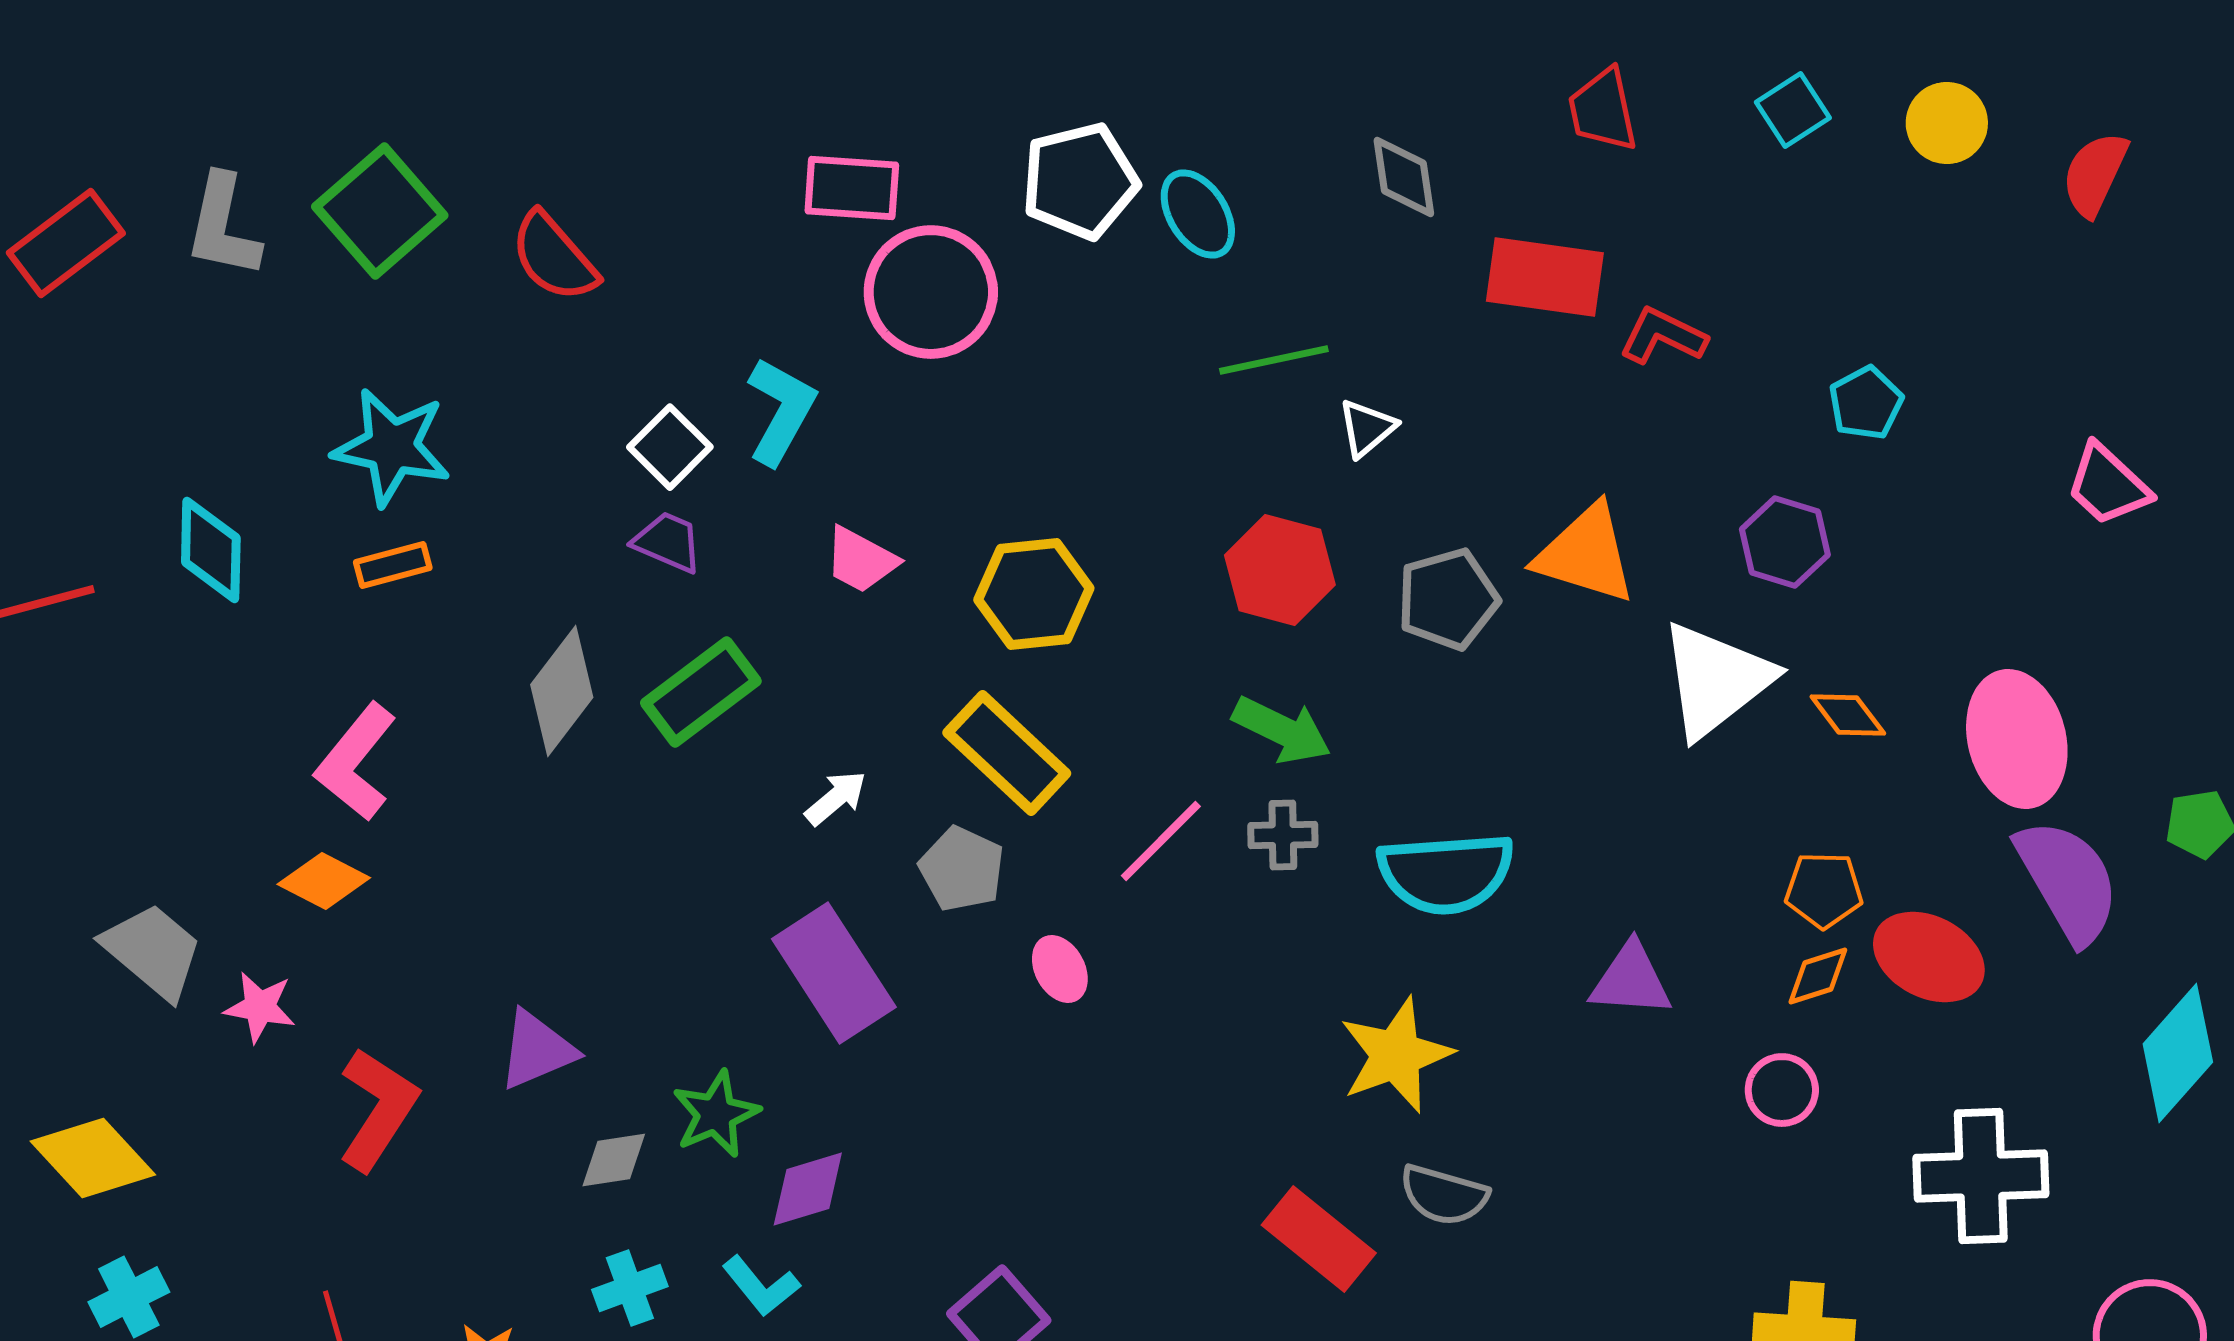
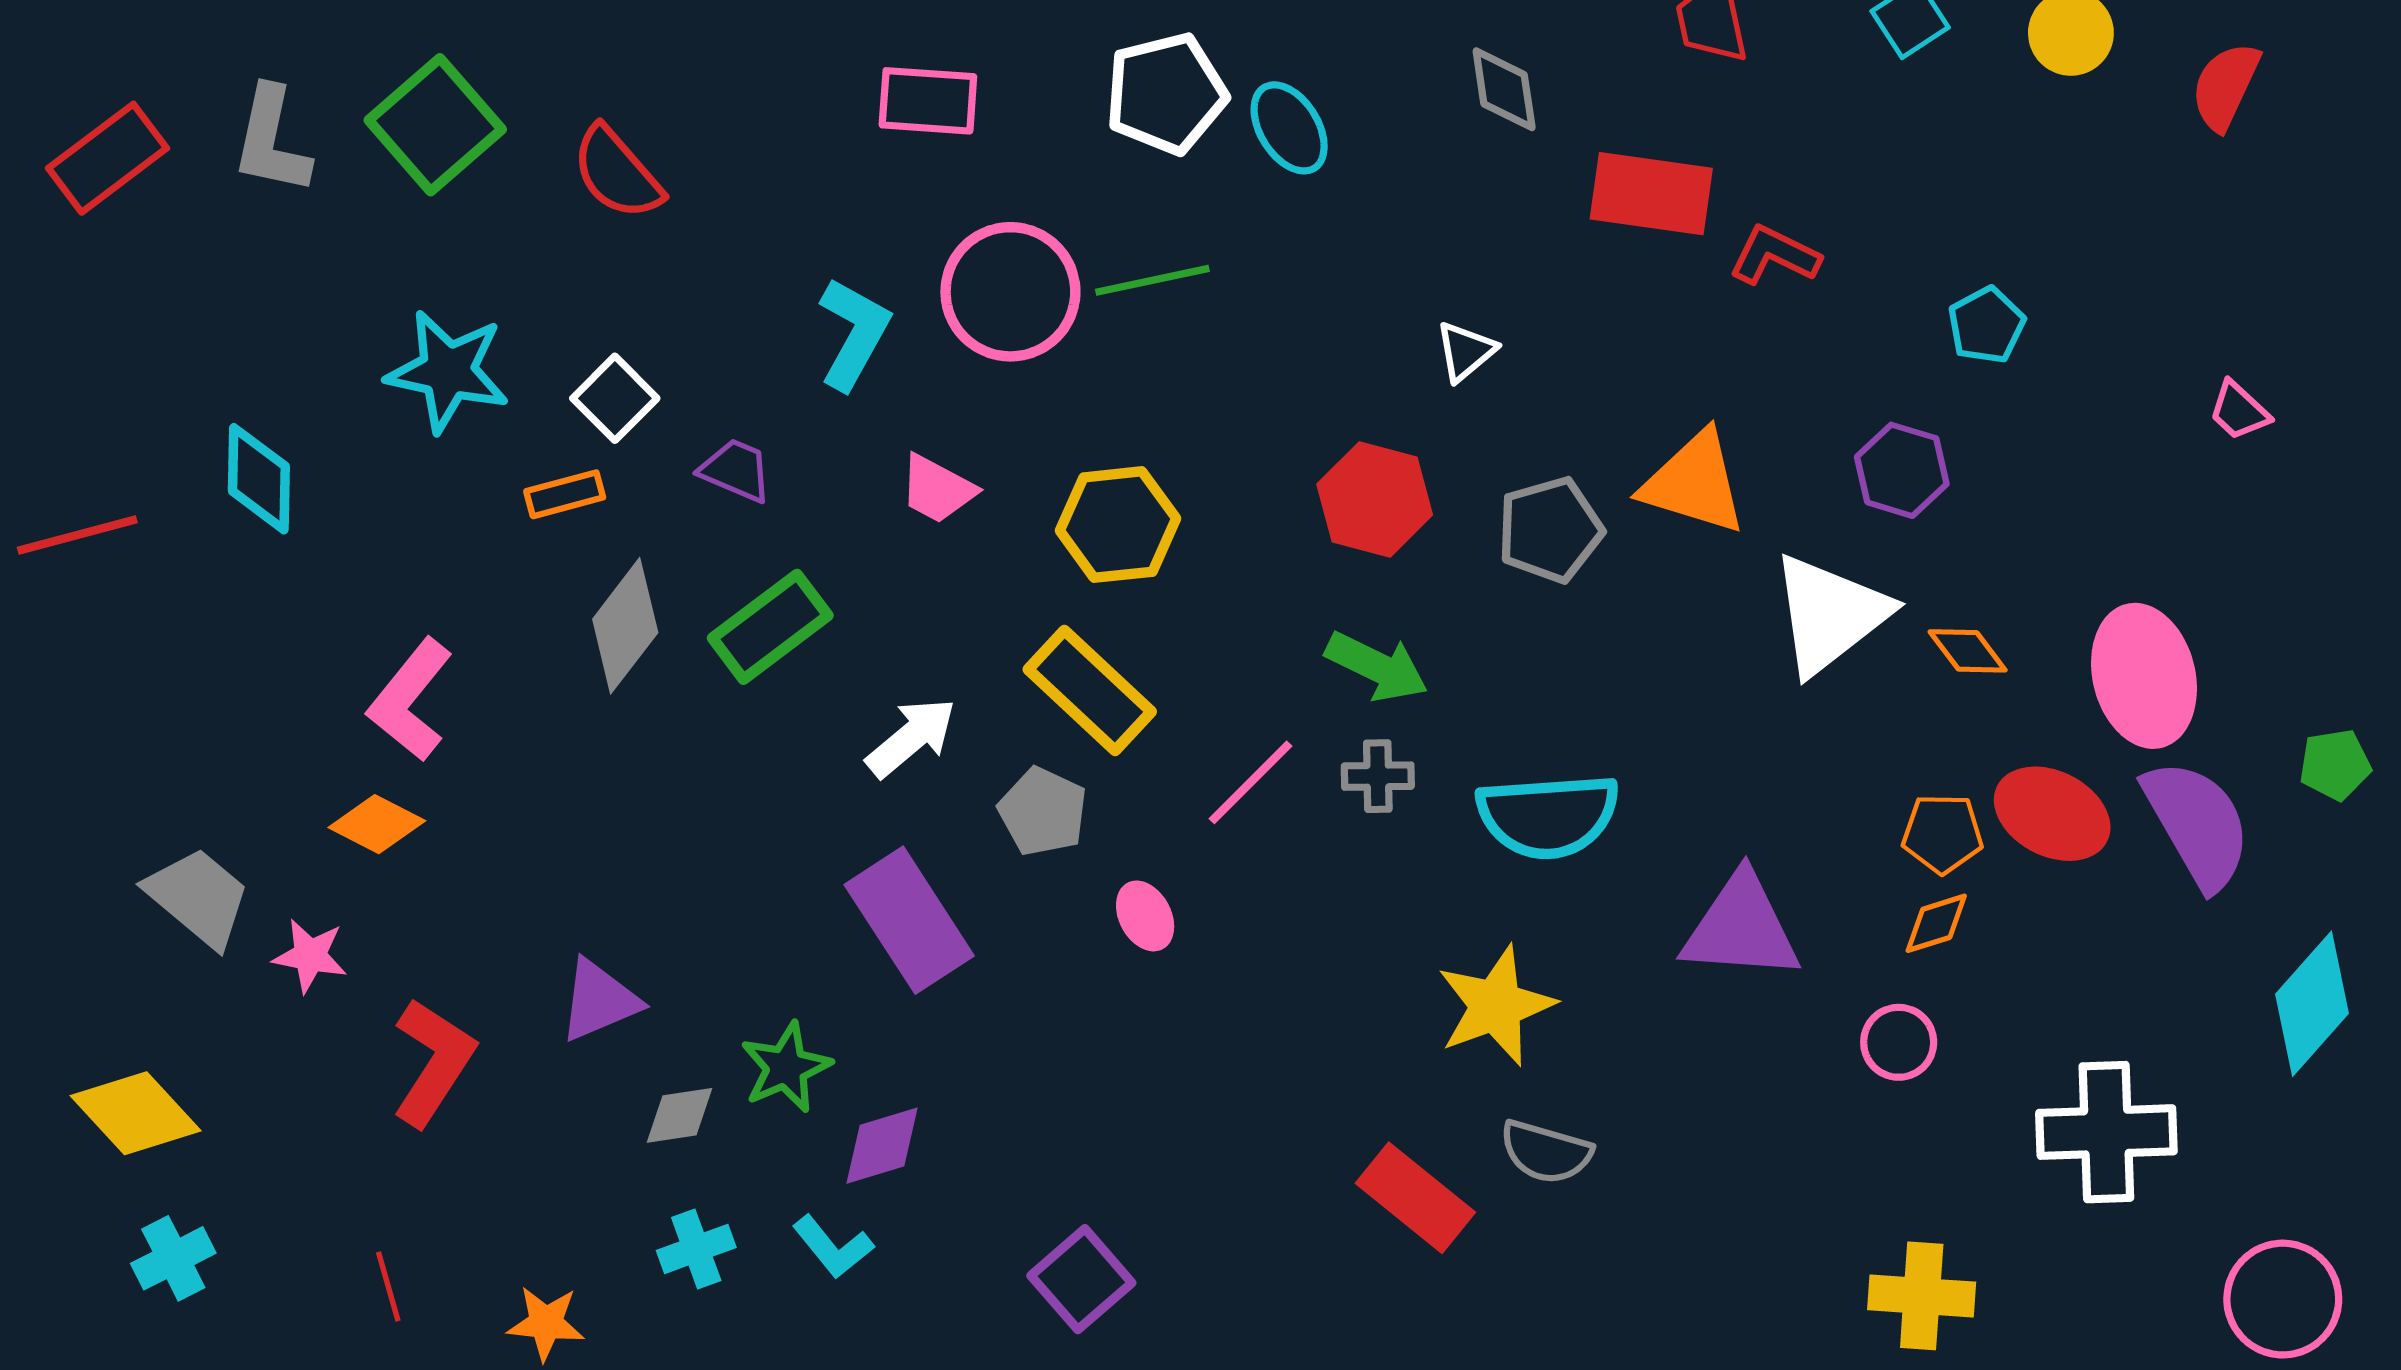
pink circle: (931, 292) -> (1010, 292), moved
green line: (1274, 360) -> (1152, 280), moved
white square: (670, 447) -> (615, 398), moved
pink trapezoid: (2108, 485) -> (2239, 411), size x0.7
orange rectangle: (393, 565) -> (565, 494), moved
white arrow: (836, 798) -> (911, 737), size x1.4
red ellipse: (1929, 957) -> (2052, 814), moved
purple triangle: (1631, 980) -> (1741, 927), size x1.4

